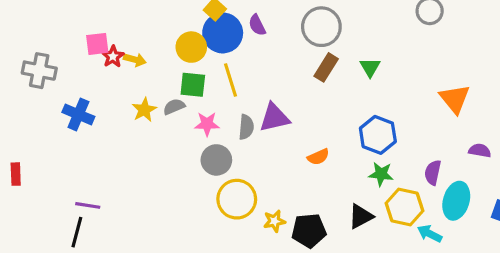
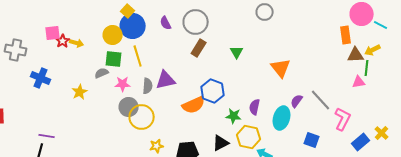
purple semicircle: (257, 25) -> (166, 23), moved
green triangle: (370, 67) -> (237, 52), moved
yellow star: (144, 110) -> (80, 92), moved
blue hexagon: (378, 135) -> (213, 91), moved
purple semicircle: (480, 151) -> (297, 101), turned -64
orange semicircle: (318, 157) -> (194, 105), size x1.6
purple semicircle: (433, 173) -> (255, 107), moved
yellow circle: (237, 199) -> (142, 117), moved
cyan ellipse: (456, 201) -> (282, 118), moved
yellow star: (274, 221) -> (157, 146), moved

